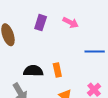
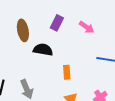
black semicircle: (33, 71) -> (43, 50), moved

